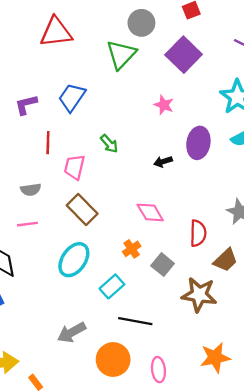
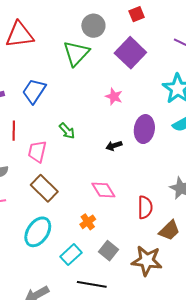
gray square: (163, 265) -> (108, 251), moved

